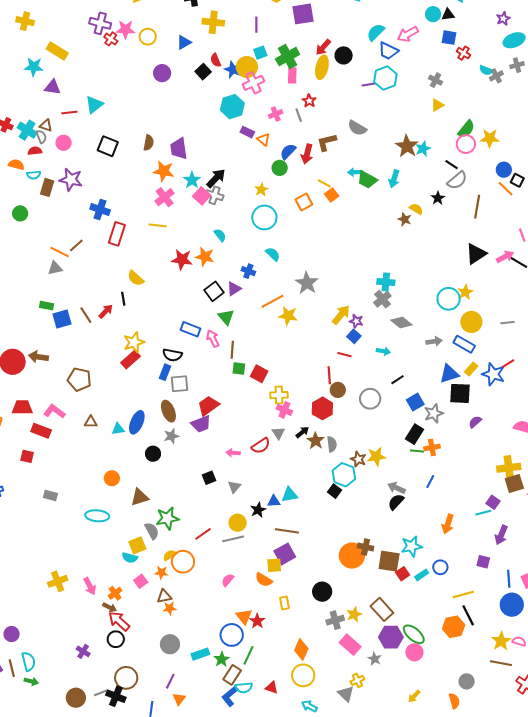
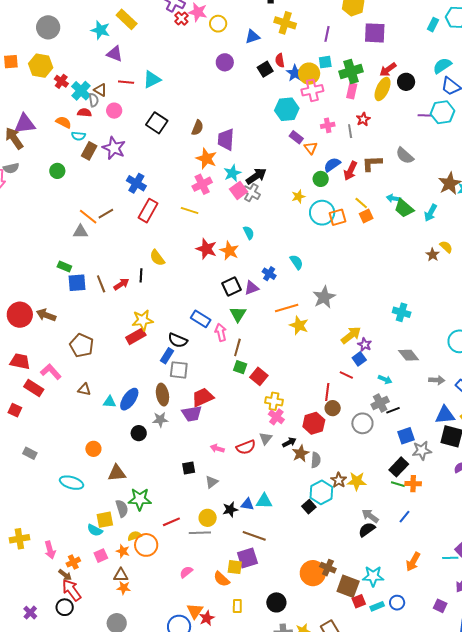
cyan circle: (264, 217) -> (322, 213), moved
gray cross: (382, 299) -> (380, 403), moved

